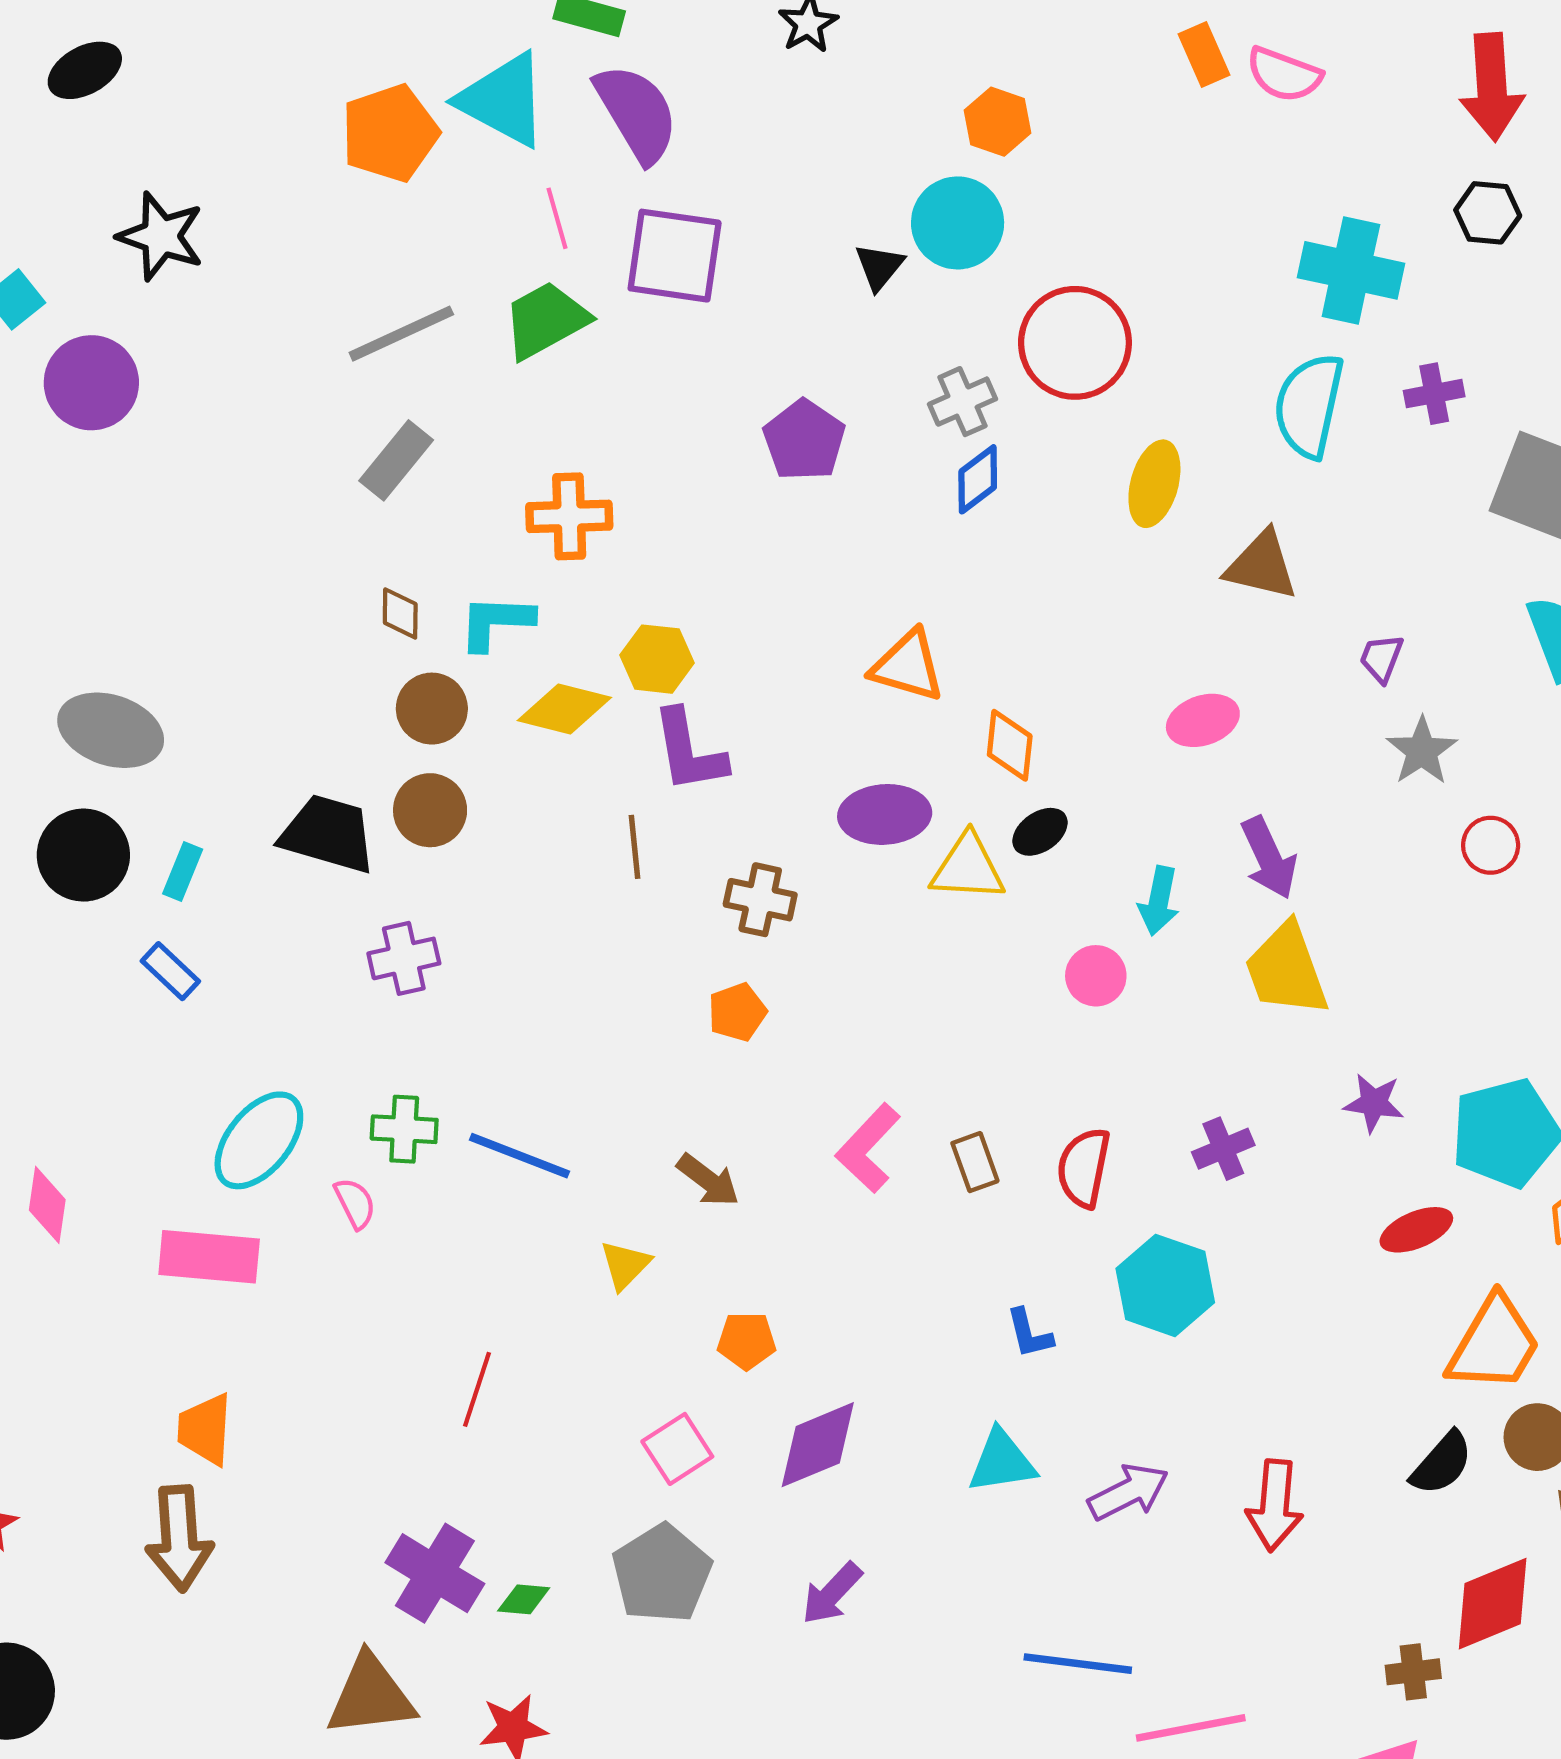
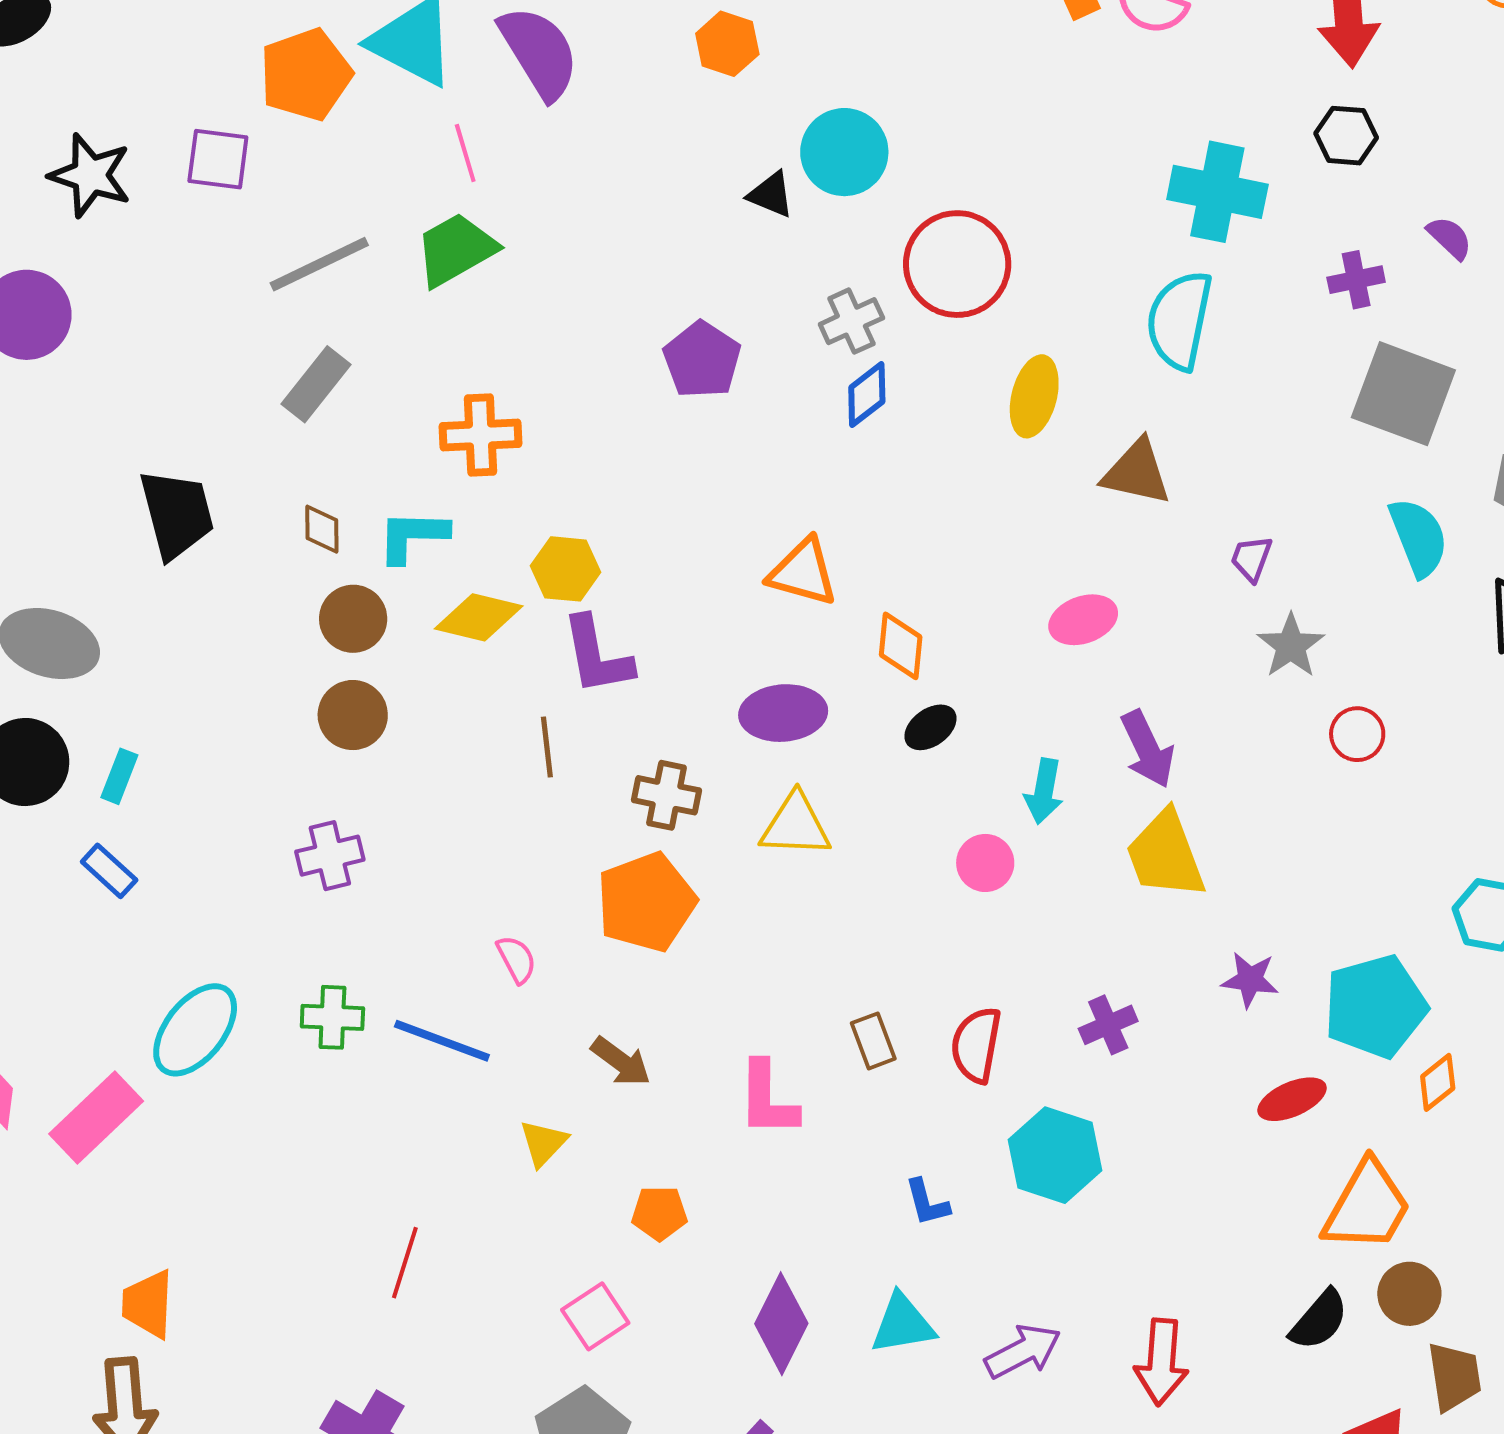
orange hexagon: (998, 122) -> (727, 44), moved
purple square: (675, 256) -> (218, 159), moved, size x0.7
black triangle: (879, 267) -> (771, 195), turned -46
purple cross: (1434, 394) -> (1356, 280), moved
black trapezoid: (328, 834) -> (177, 514), moved, turned 60
yellow triangle: (968, 868) -> (796, 825), moved
orange pentagon: (737, 1012) -> (646, 902), size x1.8
pink L-shape: (868, 1148) -> (767, 1099), moved, turned -42
pink semicircle: (355, 1203) -> (516, 959), moved
pink rectangle: (209, 1257) -> (96, 1118), moved, turned -48
purple diamond: (818, 1445) -> (781, 1324), moved, turned -40

